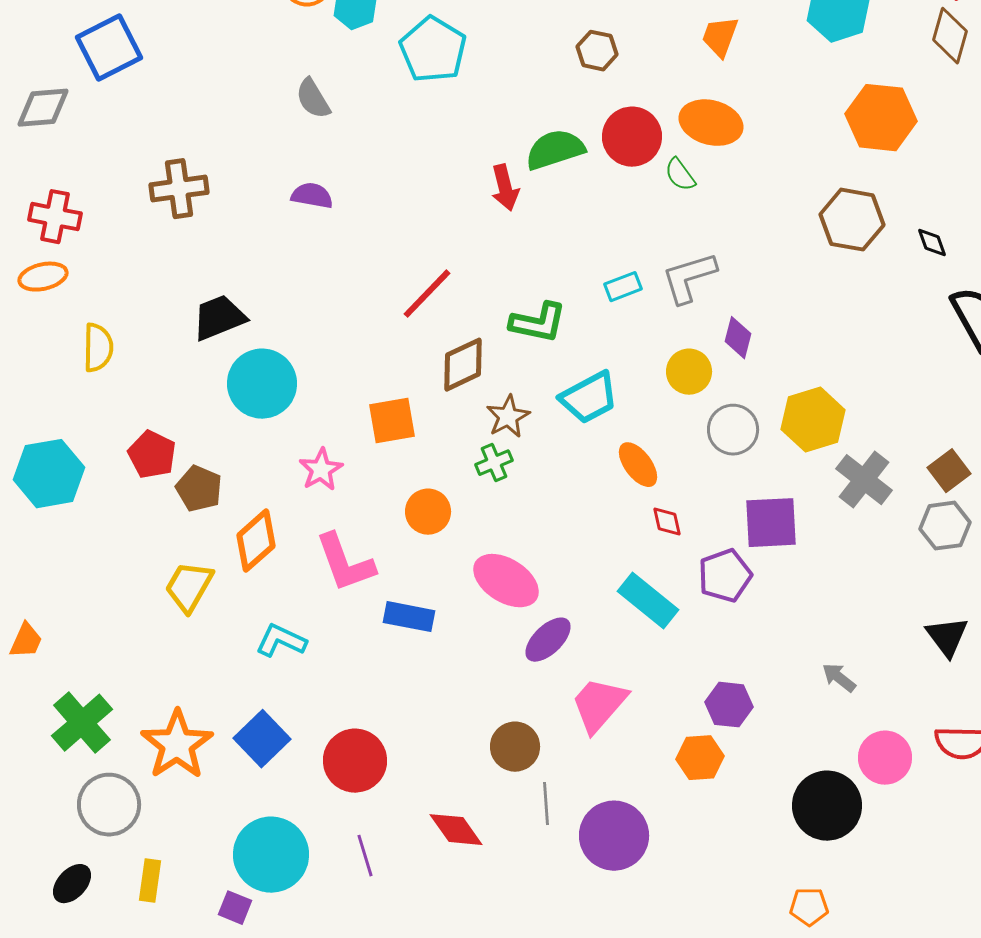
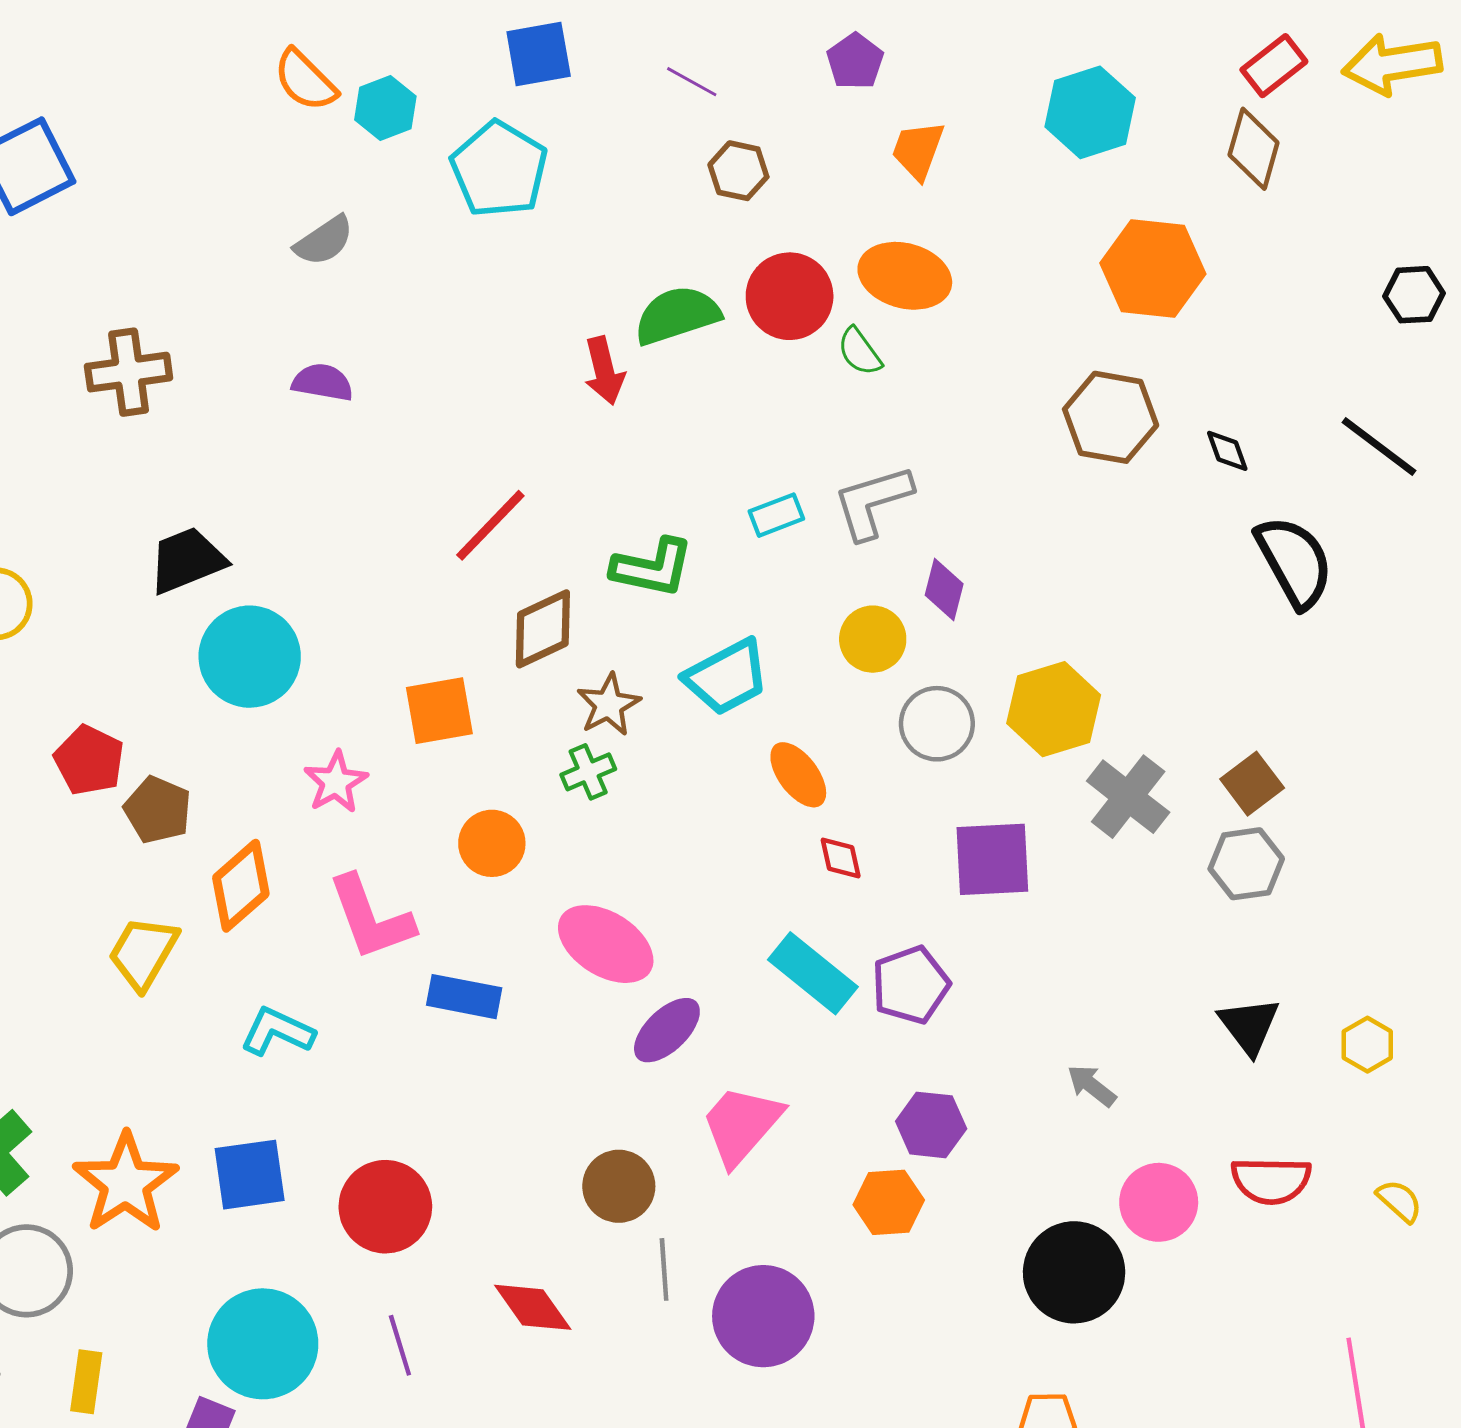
gray semicircle: (313, 99) -> (324, 241), turned -93
purple pentagon: (725, 576) -> (911, 985), moved
blue square: (262, 739) -> (250, 1175), turned 36

